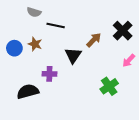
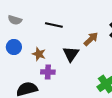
gray semicircle: (34, 12) -> (15, 20), moved
brown star: (35, 44) -> (39, 54), moved

